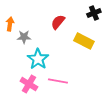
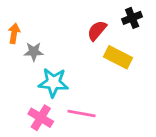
red semicircle: (58, 22) -> (97, 31), moved
cyan star: (38, 59) -> (53, 83), turned -30

